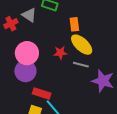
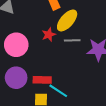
yellow ellipse: (82, 45) -> (67, 20), turned -75
purple circle: (25, 71) -> (16, 78), moved

